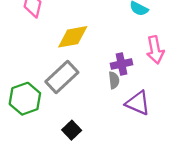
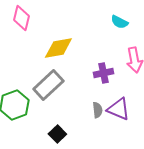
gray semicircle: (114, 80) -> (97, 110), moved

